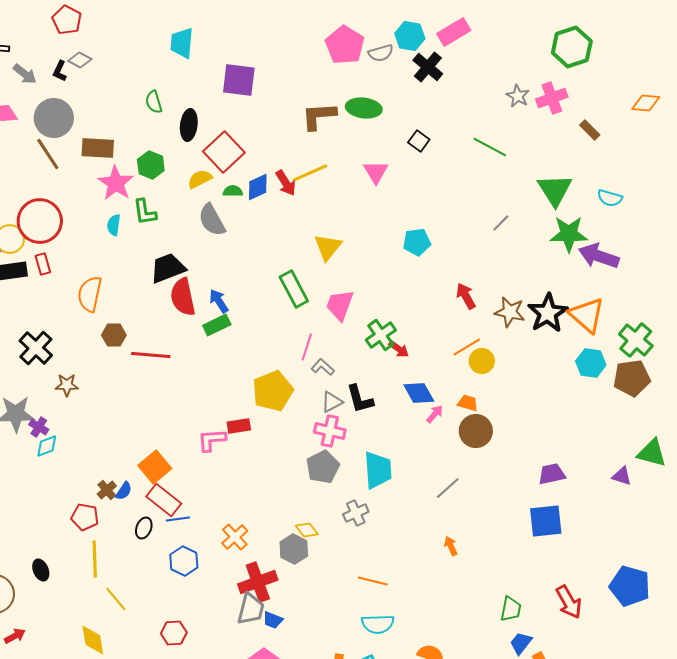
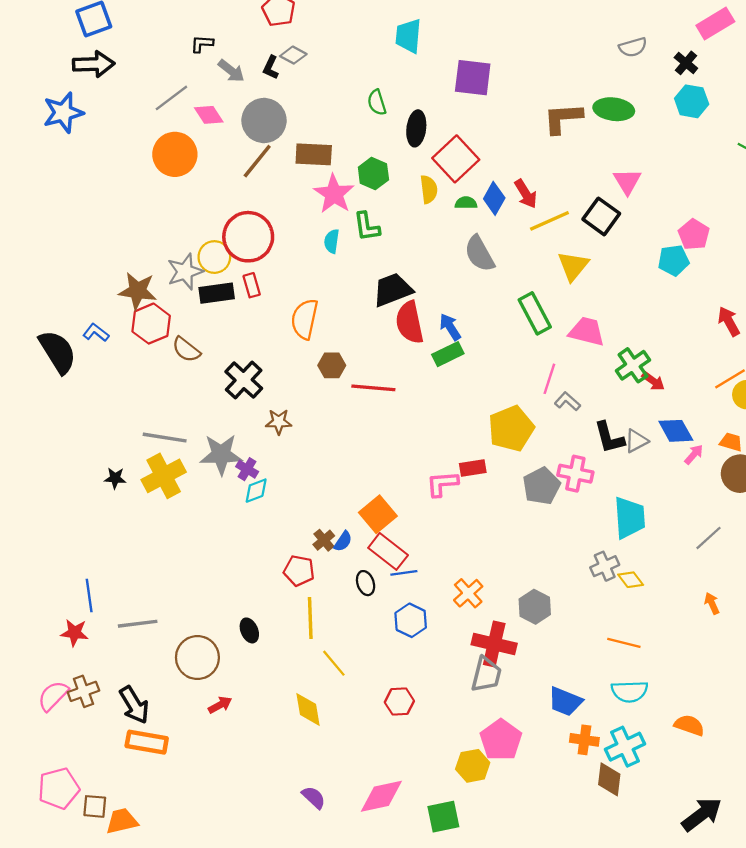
cyan hexagon: (410, 36) -> (692, 101), moved
pink pentagon: (345, 45) -> (694, 234), moved, size x0.7
black cross: (428, 67) -> (686, 63), size x0.7
black square: (419, 141) -> (601, 216), moved, size x1.5
brown line: (48, 154) -> (257, 161), turned 72
yellow line: (310, 173) -> (549, 221), moved
yellow semicircle: (200, 179) -> (429, 189), turned 110
blue diamond: (258, 187) -> (494, 198), turned -36
gray semicircle: (212, 220) -> (479, 254), moved
pink trapezoid: (340, 305) -> (587, 331), turned 84
gray triangle: (332, 402) -> (636, 441), moved
gray pentagon: (323, 467) -> (542, 486), moved
black ellipse: (144, 528) -> (366, 583), turned -40
yellow diamond: (307, 530) -> (631, 580), moved
red cross: (258, 582) -> (494, 644), turned 33
blue trapezoid: (273, 620) -> (565, 702), moved, size x1.5

